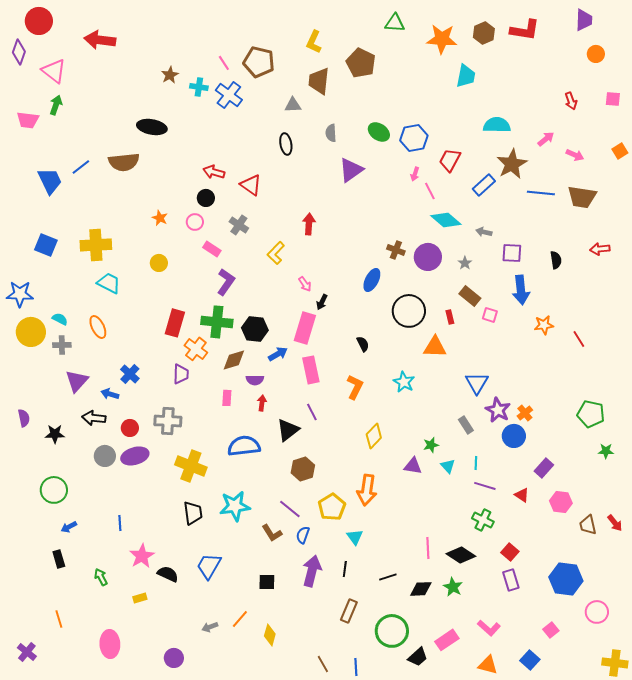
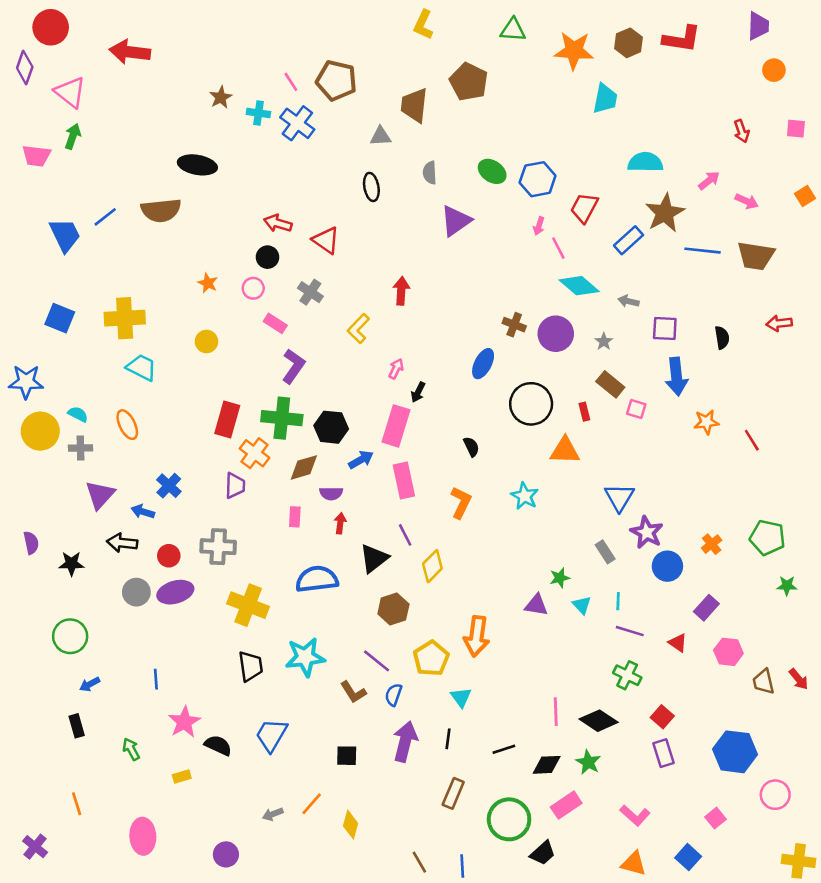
yellow L-shape: (314, 42) -> (423, 25), moved
pink arrow: (305, 284) -> (396, 369), turned -119
orange cross: (525, 413) -> (712, 544), moved
yellow diamond: (374, 436) -> (432, 566), moved
pink rectangle: (447, 640) -> (566, 805), moved

